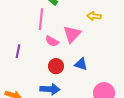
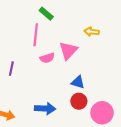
pink semicircle: (52, 41) -> (47, 58), turned -48
red circle: (56, 66) -> (79, 101), moved

